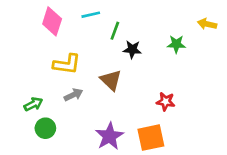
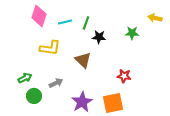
cyan line: (91, 15) -> (65, 22), moved
gray arrow: (73, 95) -> (56, 83), moved

